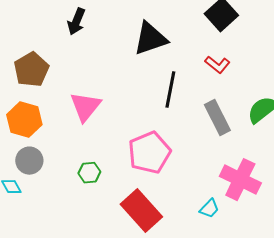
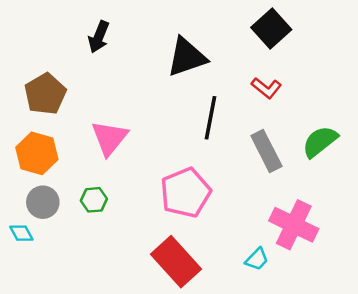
green hexagon: (89, 173) -> (94, 200), moved

